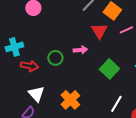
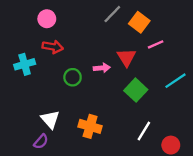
red triangle: (99, 31) -> (126, 57), moved
red arrow: (29, 66) -> (53, 47), moved
orange cross: (70, 100) -> (90, 126), turned -30

